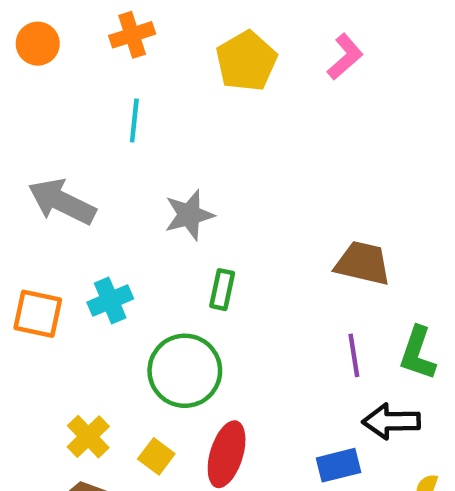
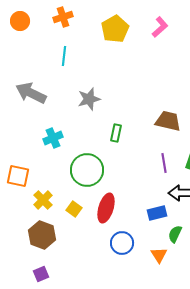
green rectangle: (222, 290) -> (116, 133), moved
orange square: (38, 314) -> (18, 176), moved

